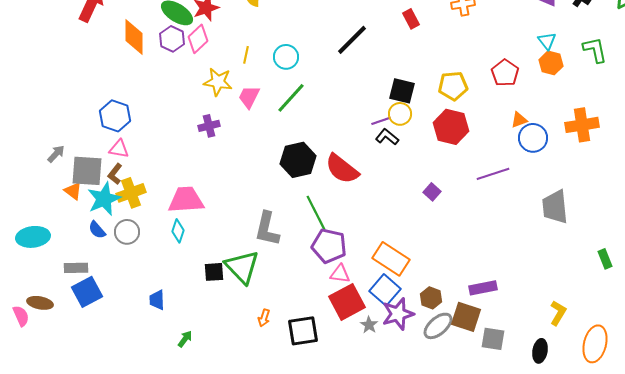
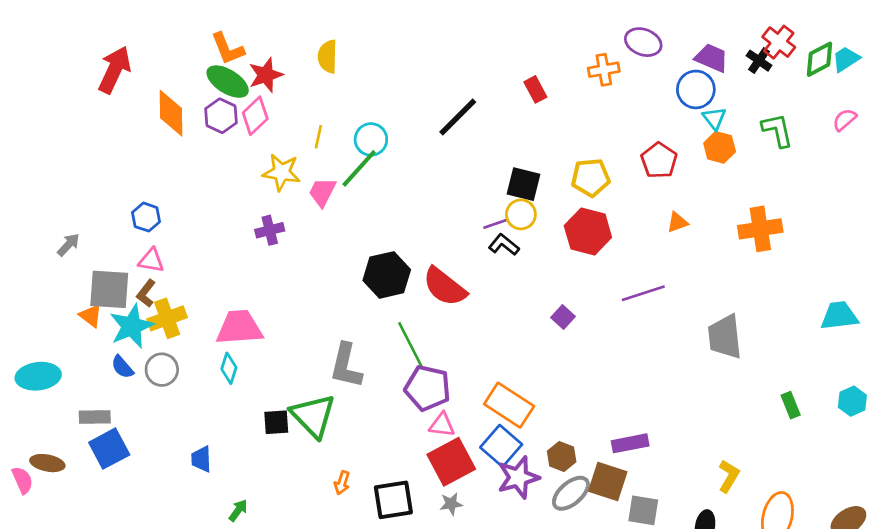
green line: (291, 98) -> (359, 168), moved
blue hexagon: (115, 116) -> (146, 217), size x0.7
blue circle: (533, 138) -> (696, 89), moved
gray arrow: (56, 154) -> (68, 245), moved
gray star: (369, 325) -> (451, 504), moved, turned 30

